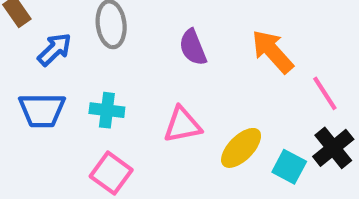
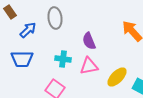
purple semicircle: (193, 47) -> (89, 41), moved
cyan cross: (107, 110) -> (63, 59), moved

